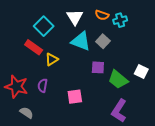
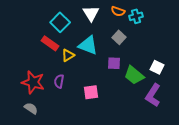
cyan triangle: (81, 41) -> (88, 45), moved
purple L-shape: (119, 111) -> (153, 95), moved
gray semicircle: (26, 113) -> (31, 108), moved

